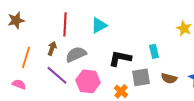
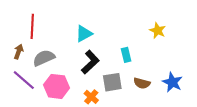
cyan triangle: (99, 25) -> (84, 34), moved
black L-shape: (120, 58) -> (90, 62), turned 125

